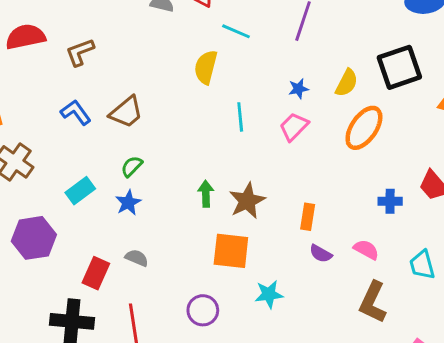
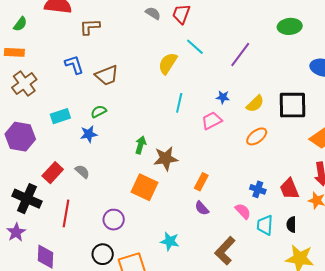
orange ellipse: (364, 128) -> (257, 136), size x0.7
pink semicircle: (366, 250) -> (243, 211), moved
cyan trapezoid: (422, 265) -> (265, 225), moved
cyan star: (269, 294) -> (170, 241), moved

